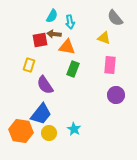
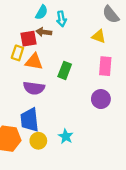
orange triangle: (67, 47) -> (34, 62), moved
yellow rectangle: (29, 65) -> (17, 53), moved
purple semicircle: (45, 85) -> (34, 88), turned -48
purple circle: (116, 95) -> (101, 99), moved
blue trapezoid: (41, 114) -> (30, 120), turned 135

